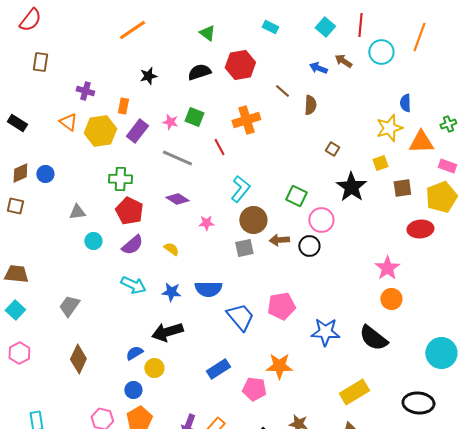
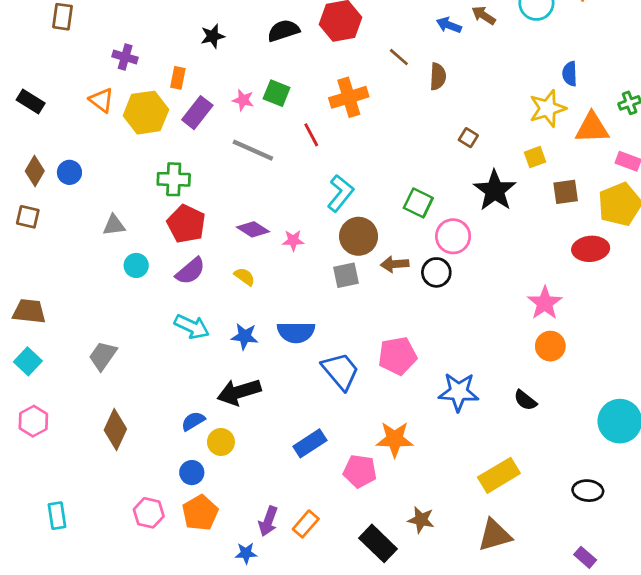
brown diamond: (20, 173) -> (35, 171), turned -35
purple diamond: (177, 199) -> (253, 229), moved
black semicircle: (373, 338) -> (525, 400), size x0.6
black ellipse: (418, 403) -> (588, 491), size x0.7

